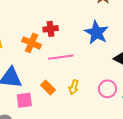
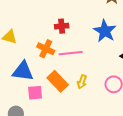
orange cross: (31, 43) -> (46, 49), moved
orange rectangle: (48, 87) -> (58, 81), size x1.5

